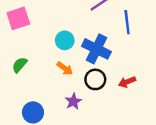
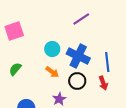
blue line: (127, 22) -> (107, 62), moved
red arrow: (127, 82) -> (103, 83), turned -88

